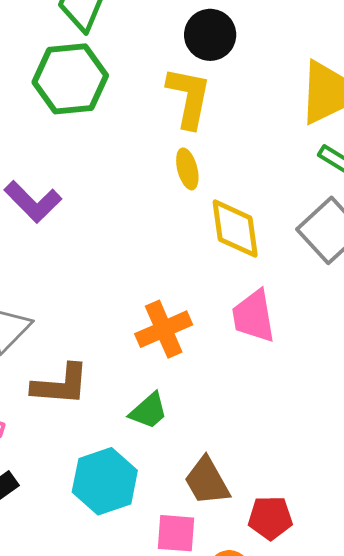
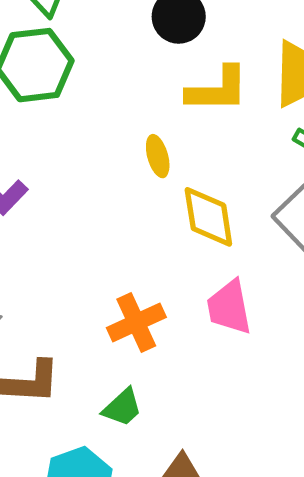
yellow L-shape: (189, 97) -> (217, 90), moved, turned 80

